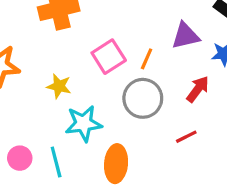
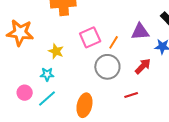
cyan star: (84, 123) -> (47, 74), moved, size x0.6
cyan line: (56, 162) -> (47, 98), turned 54

